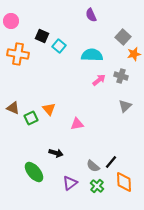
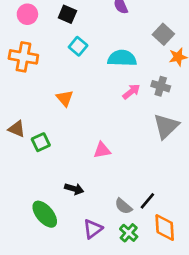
pink circle: (11, 21) -> (27, 14), moved
black square: (42, 36) -> (67, 14), moved
gray triangle: (125, 106) -> (166, 126), size x1.5
orange triangle: (49, 109) -> (65, 98), moved

